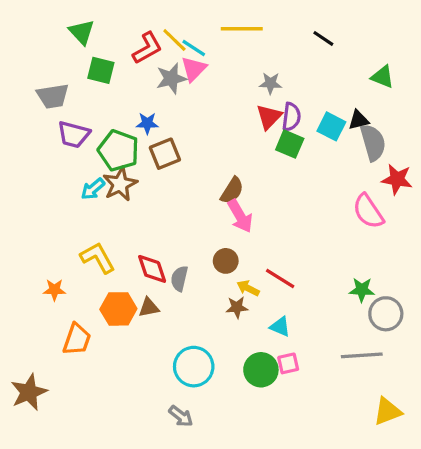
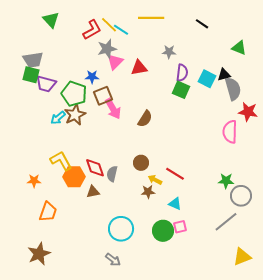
pink triangle: (194, 69) -> (115, 62), moved
green square: (101, 70) -> (31, 75), moved
red triangle: (269, 117) -> (139, 68), moved, turned 36
pink semicircle: (368, 211) -> (230, 132), turned 35
pink arrow: (240, 216) -> (113, 109), moved
orange hexagon: (118, 309) -> (74, 177), moved
gray line: (362, 355) -> (226, 222), turned -35
brown star: (29, 392) -> (39, 254), moved

